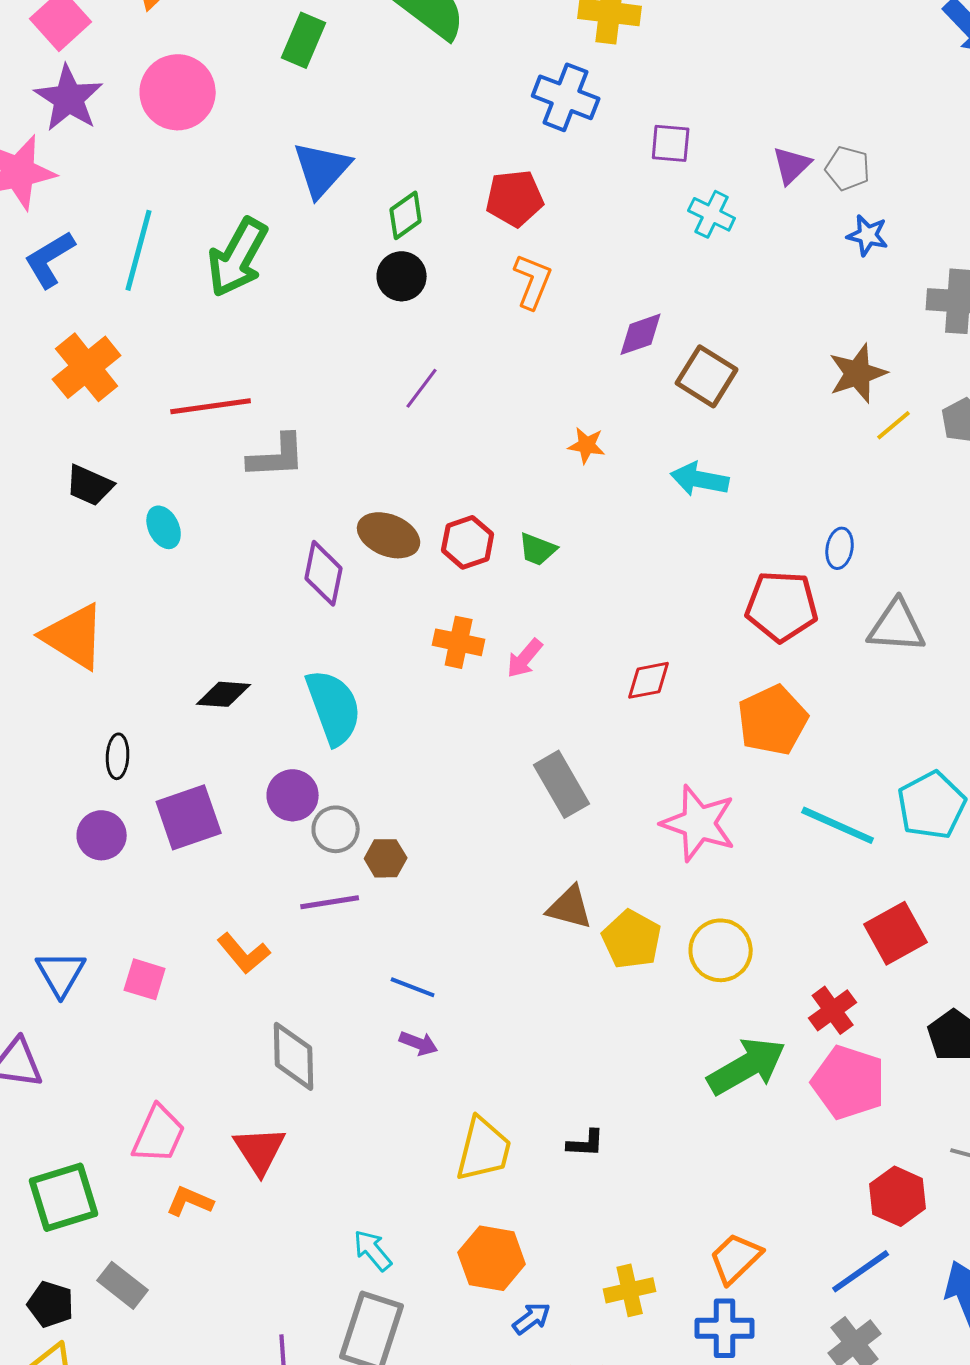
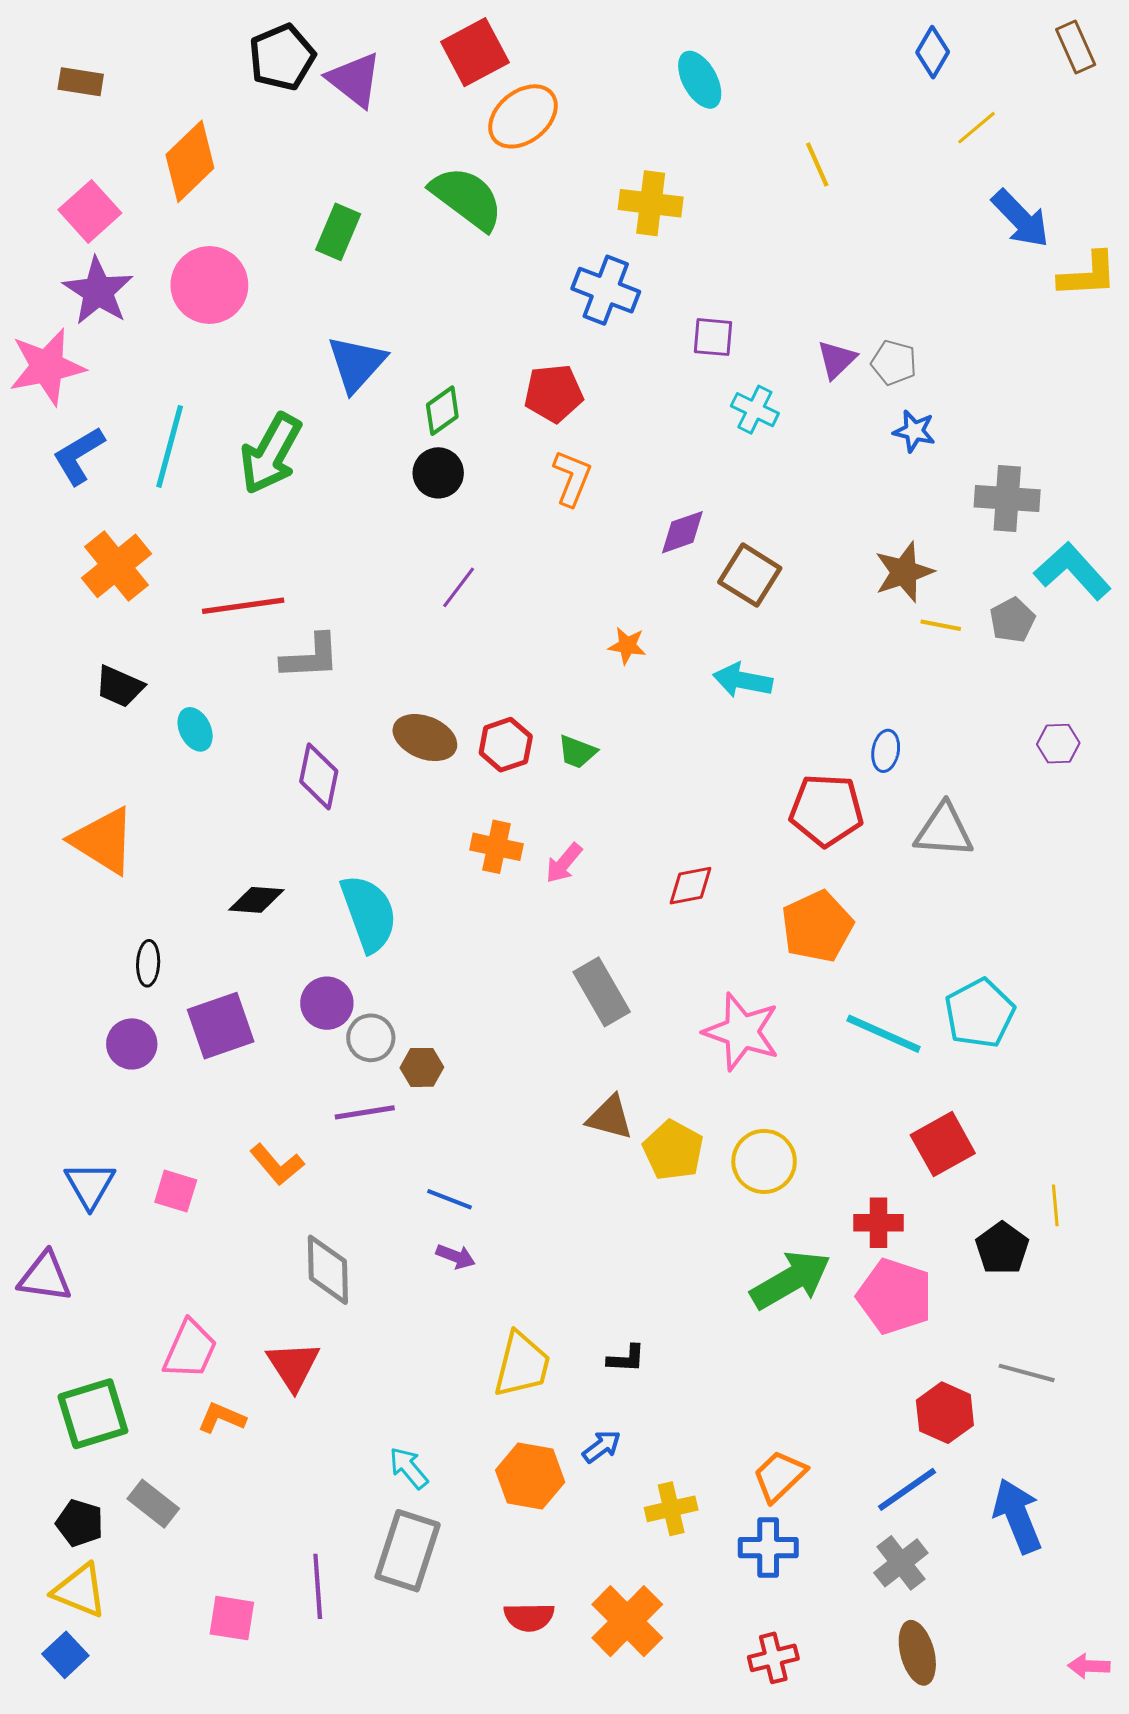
yellow line: (894, 425) -> (941, 625), turned 51
purple diamond: (324, 573) -> (319, 776), moved
red cross: (833, 1010) -> (878, 1223), turned 36
blue arrow: (532, 1318) -> (602, 1446), moved

